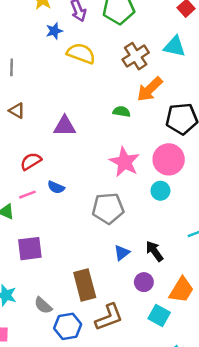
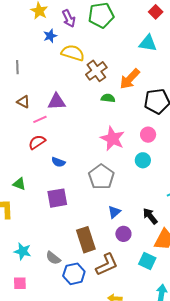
brown cross: (136, 56) -> (96, 71), moved
purple triangle: (65, 126) -> (57, 102), moved
pink circle: (169, 159) -> (148, 135), size x0.6
pink line: (27, 195) -> (40, 119), moved
gray pentagon: (108, 208) -> (101, 177), turned -30
purple square: (30, 249) -> (57, 198), moved
black arrow: (154, 251) -> (150, 216), moved
purple circle: (144, 282) -> (123, 234), moved

